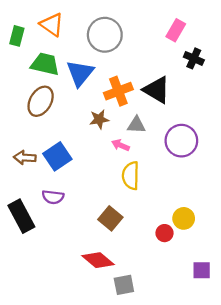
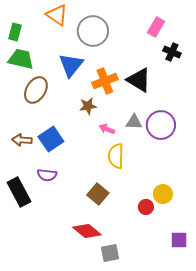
orange triangle: (52, 25) -> (57, 15), moved
green trapezoid: (45, 64) -> (21, 59), moved
gray triangle: (136, 125) -> (134, 122), moved

